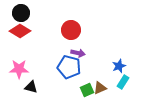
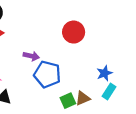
red circle: (71, 30) -> (74, 32), moved
purple arrow: (78, 53) -> (31, 56), moved

